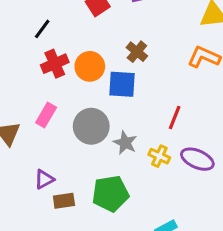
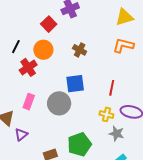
orange circle: (90, 66) -> (43, 50), moved
blue square: (122, 84) -> (75, 84), moved
gray star: (125, 143) -> (117, 134), moved
purple triangle: (44, 179) -> (21, 135), moved

